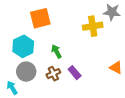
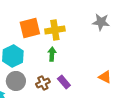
yellow cross: (93, 26) -> (55, 30), moved
green arrow: (56, 51) -> (52, 54), moved, turned 32

